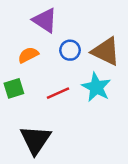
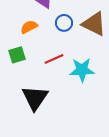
cyan star: (96, 87) -> (82, 70), moved, turned -30

